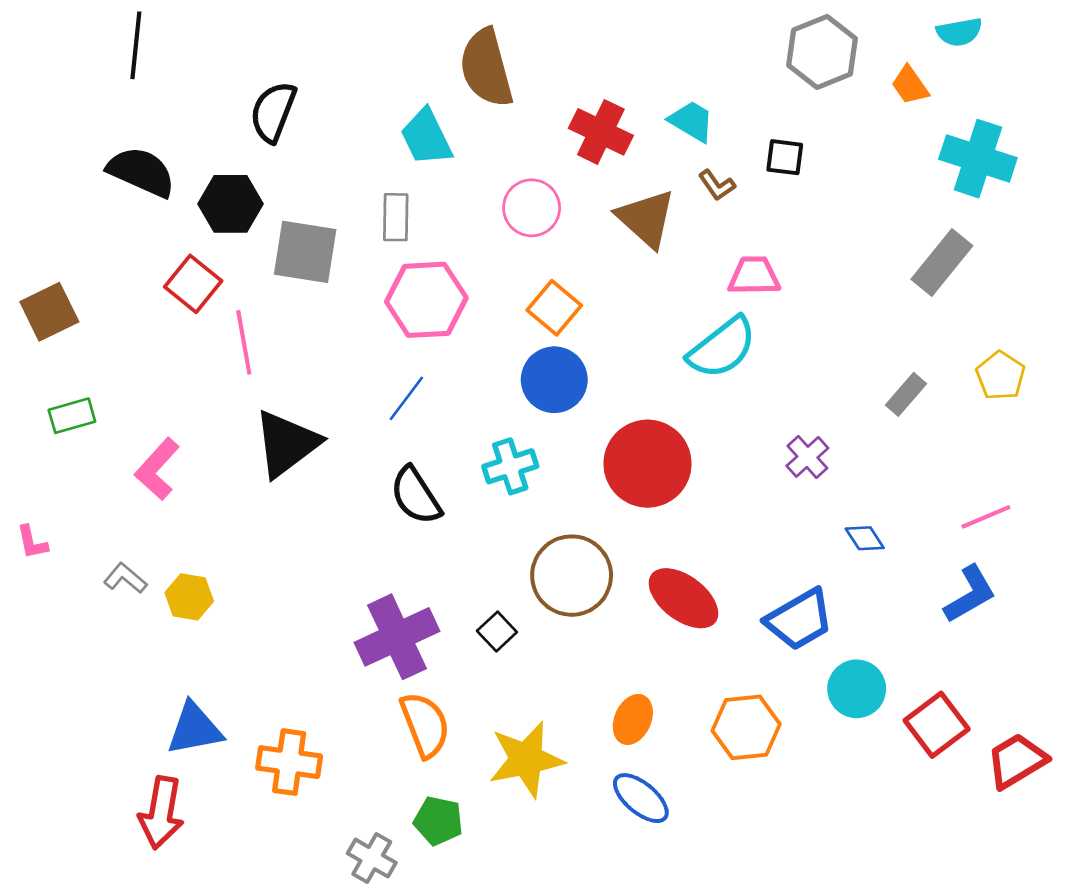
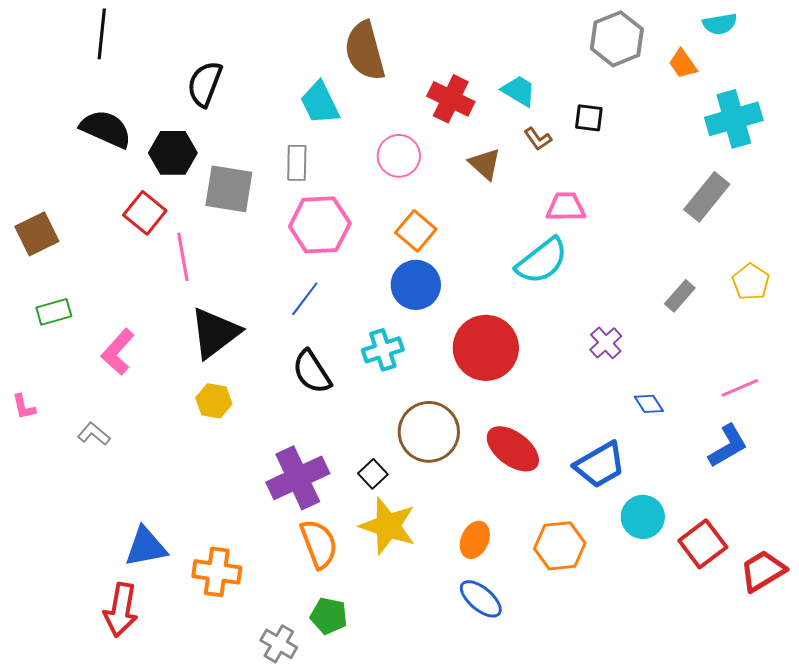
cyan cross: (978, 159) -> (734, 119), turned -34
brown triangle: (646, 219) -> (485, 164), size x0.7
yellow hexagon: (189, 597) -> (214, 401), moved
yellow star: (526, 759) -> (388, 526), moved, turned 30

